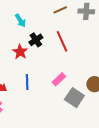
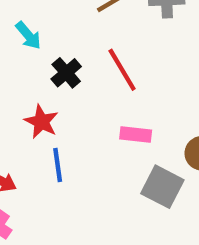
red star: (20, 52) -> (41, 122), moved
pink rectangle: (59, 79) -> (136, 135), moved, turned 56

